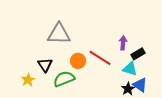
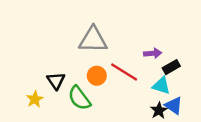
gray triangle: (59, 34) -> (93, 40), moved
purple arrow: (123, 43) -> (153, 53), turned 80
green semicircle: (64, 79) -> (79, 98), turned -105

